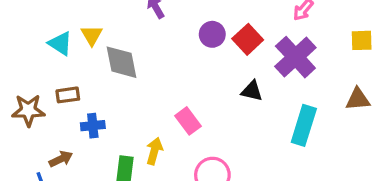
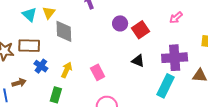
purple cross: (295, 57) -> (175, 58), moved, turned 30
brown rectangle: (68, 95) -> (29, 46), size x1.5
blue cross: (93, 126) -> (41, 66), turned 32
yellow arrow: (154, 151) -> (67, 70), moved

